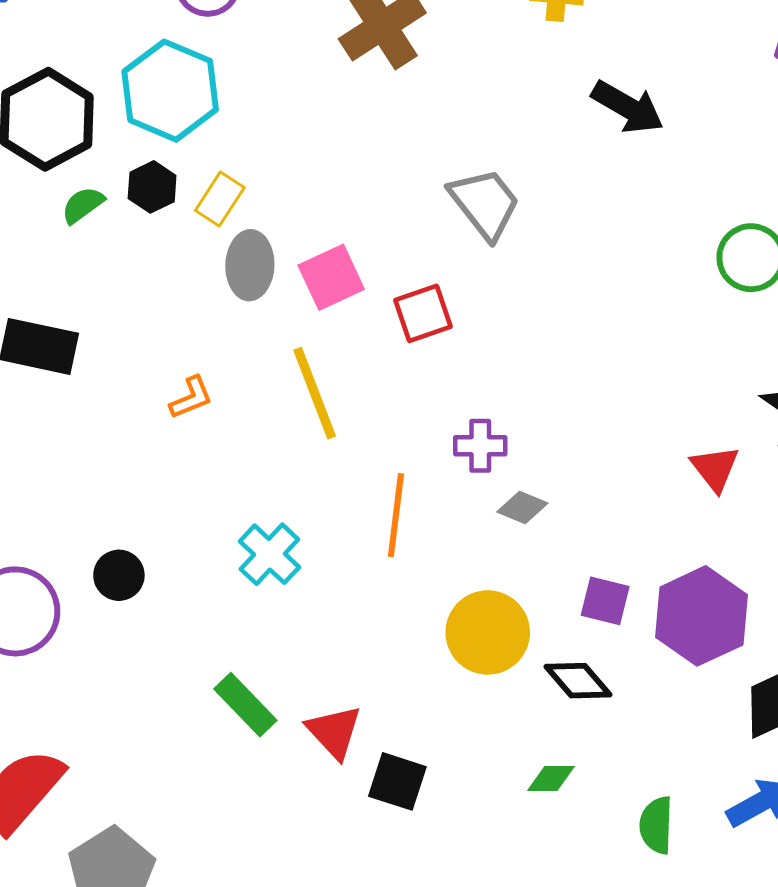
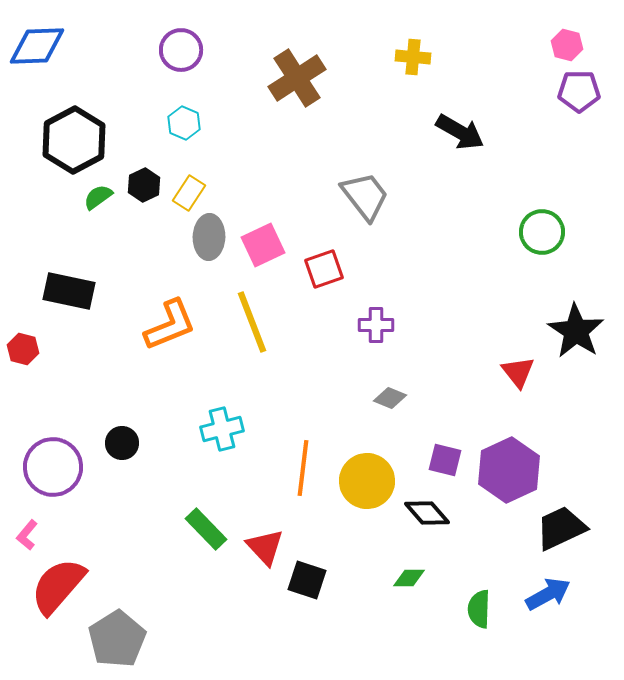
cyan hexagon: (170, 91) -> (184, 123), moved, size x0.5
orange L-shape: (191, 398) -> (170, 325), size x1.8
purple cross: (480, 446) -> (376, 325), moved
orange line: (396, 515) -> (303, 468), moved
cyan cross: (269, 554) -> (222, 429), turned 33

